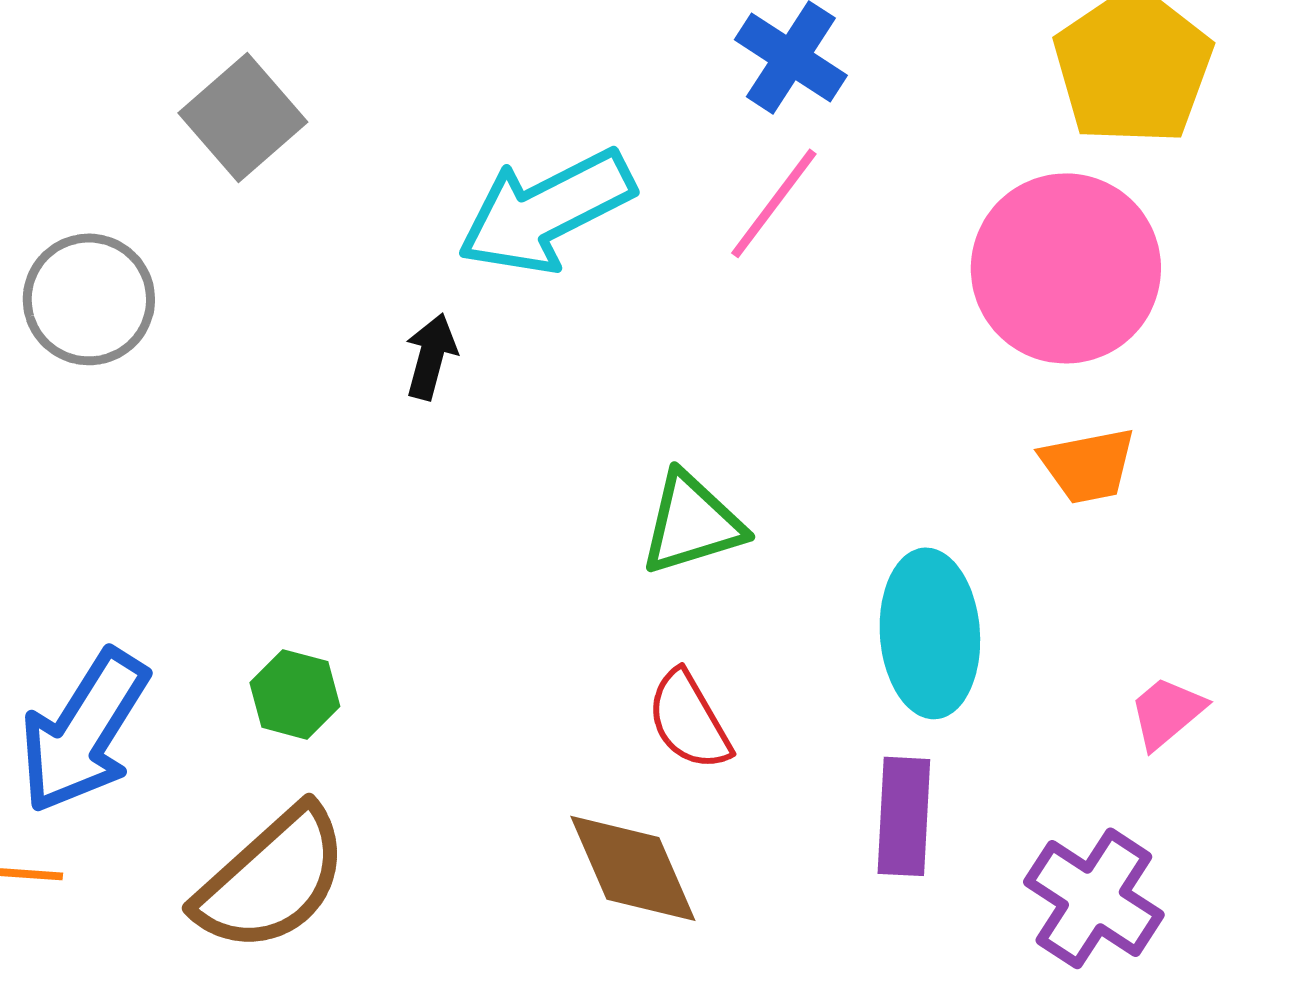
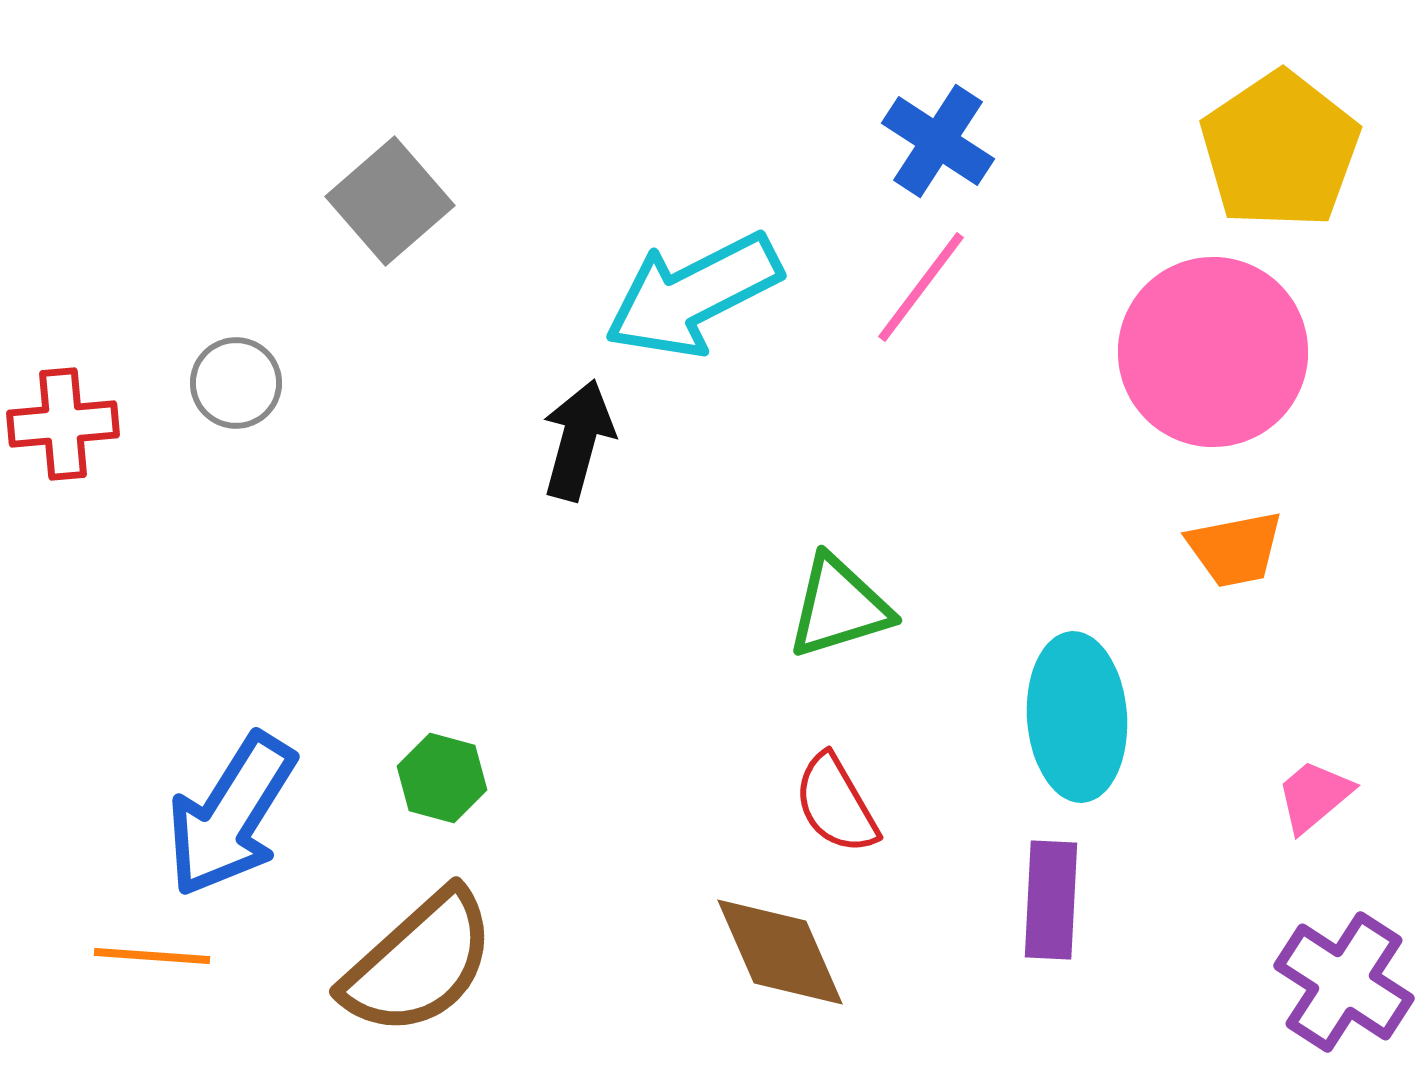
gray circle: (89, 299) -> (236, 383), size x0.7
black arrow: (431, 356) -> (578, 440), size x1.4
purple cross: (1094, 898) -> (1344, 982), moved

